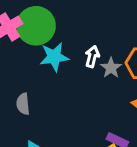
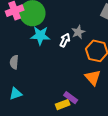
gray star: (111, 68) -> (78, 32), moved

